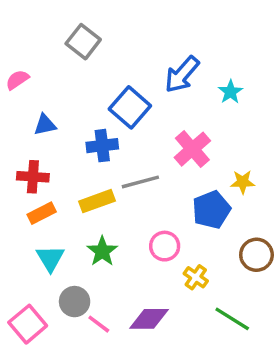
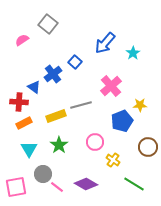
pink semicircle: (17, 80) -> (22, 40), moved
blue square: (130, 107) -> (75, 62), size x0.6
blue triangle: (45, 125) -> (34, 87), moved, turned 48
blue cross: (102, 146) -> (53, 74), moved, turned -30
purple diamond: (149, 319) -> (86, 184), turned 30
pink square: (28, 324) -> (16, 187), turned 30

